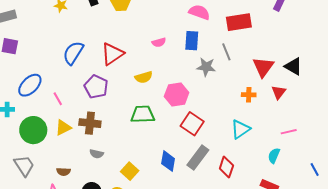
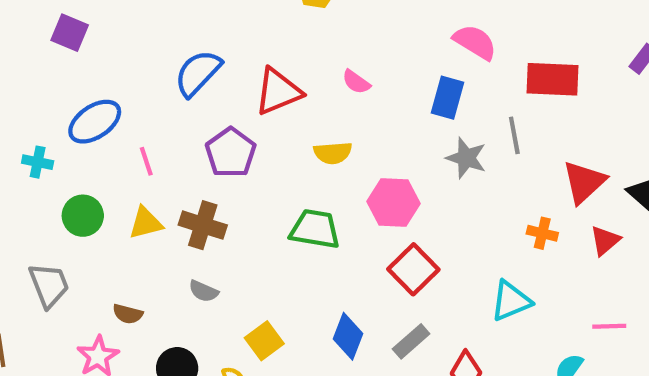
pink semicircle: (159, 42) -> (356, 82), moved, turned 40
green circle: (33, 130) -> (83, 216), size x0.7
gray rectangle: (198, 157) -> (411, 341), size x0.7

